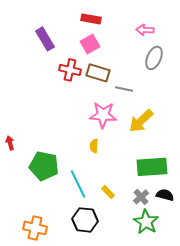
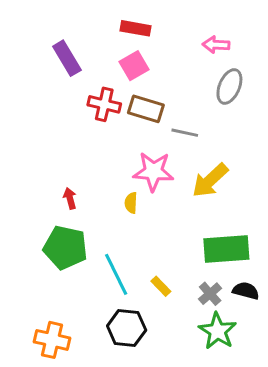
red arrow: (10, 143) -> (70, 198), moved
yellow semicircle: (94, 146) -> (131, 203), moved

